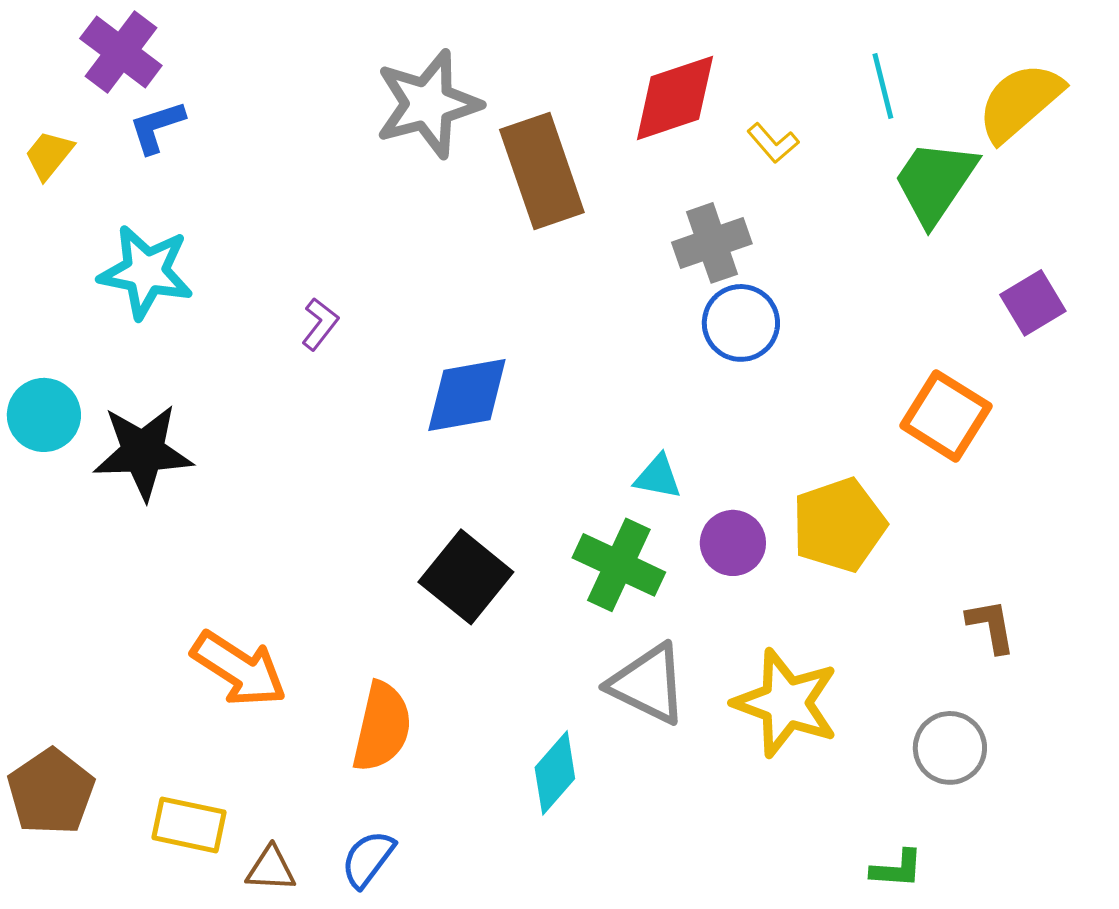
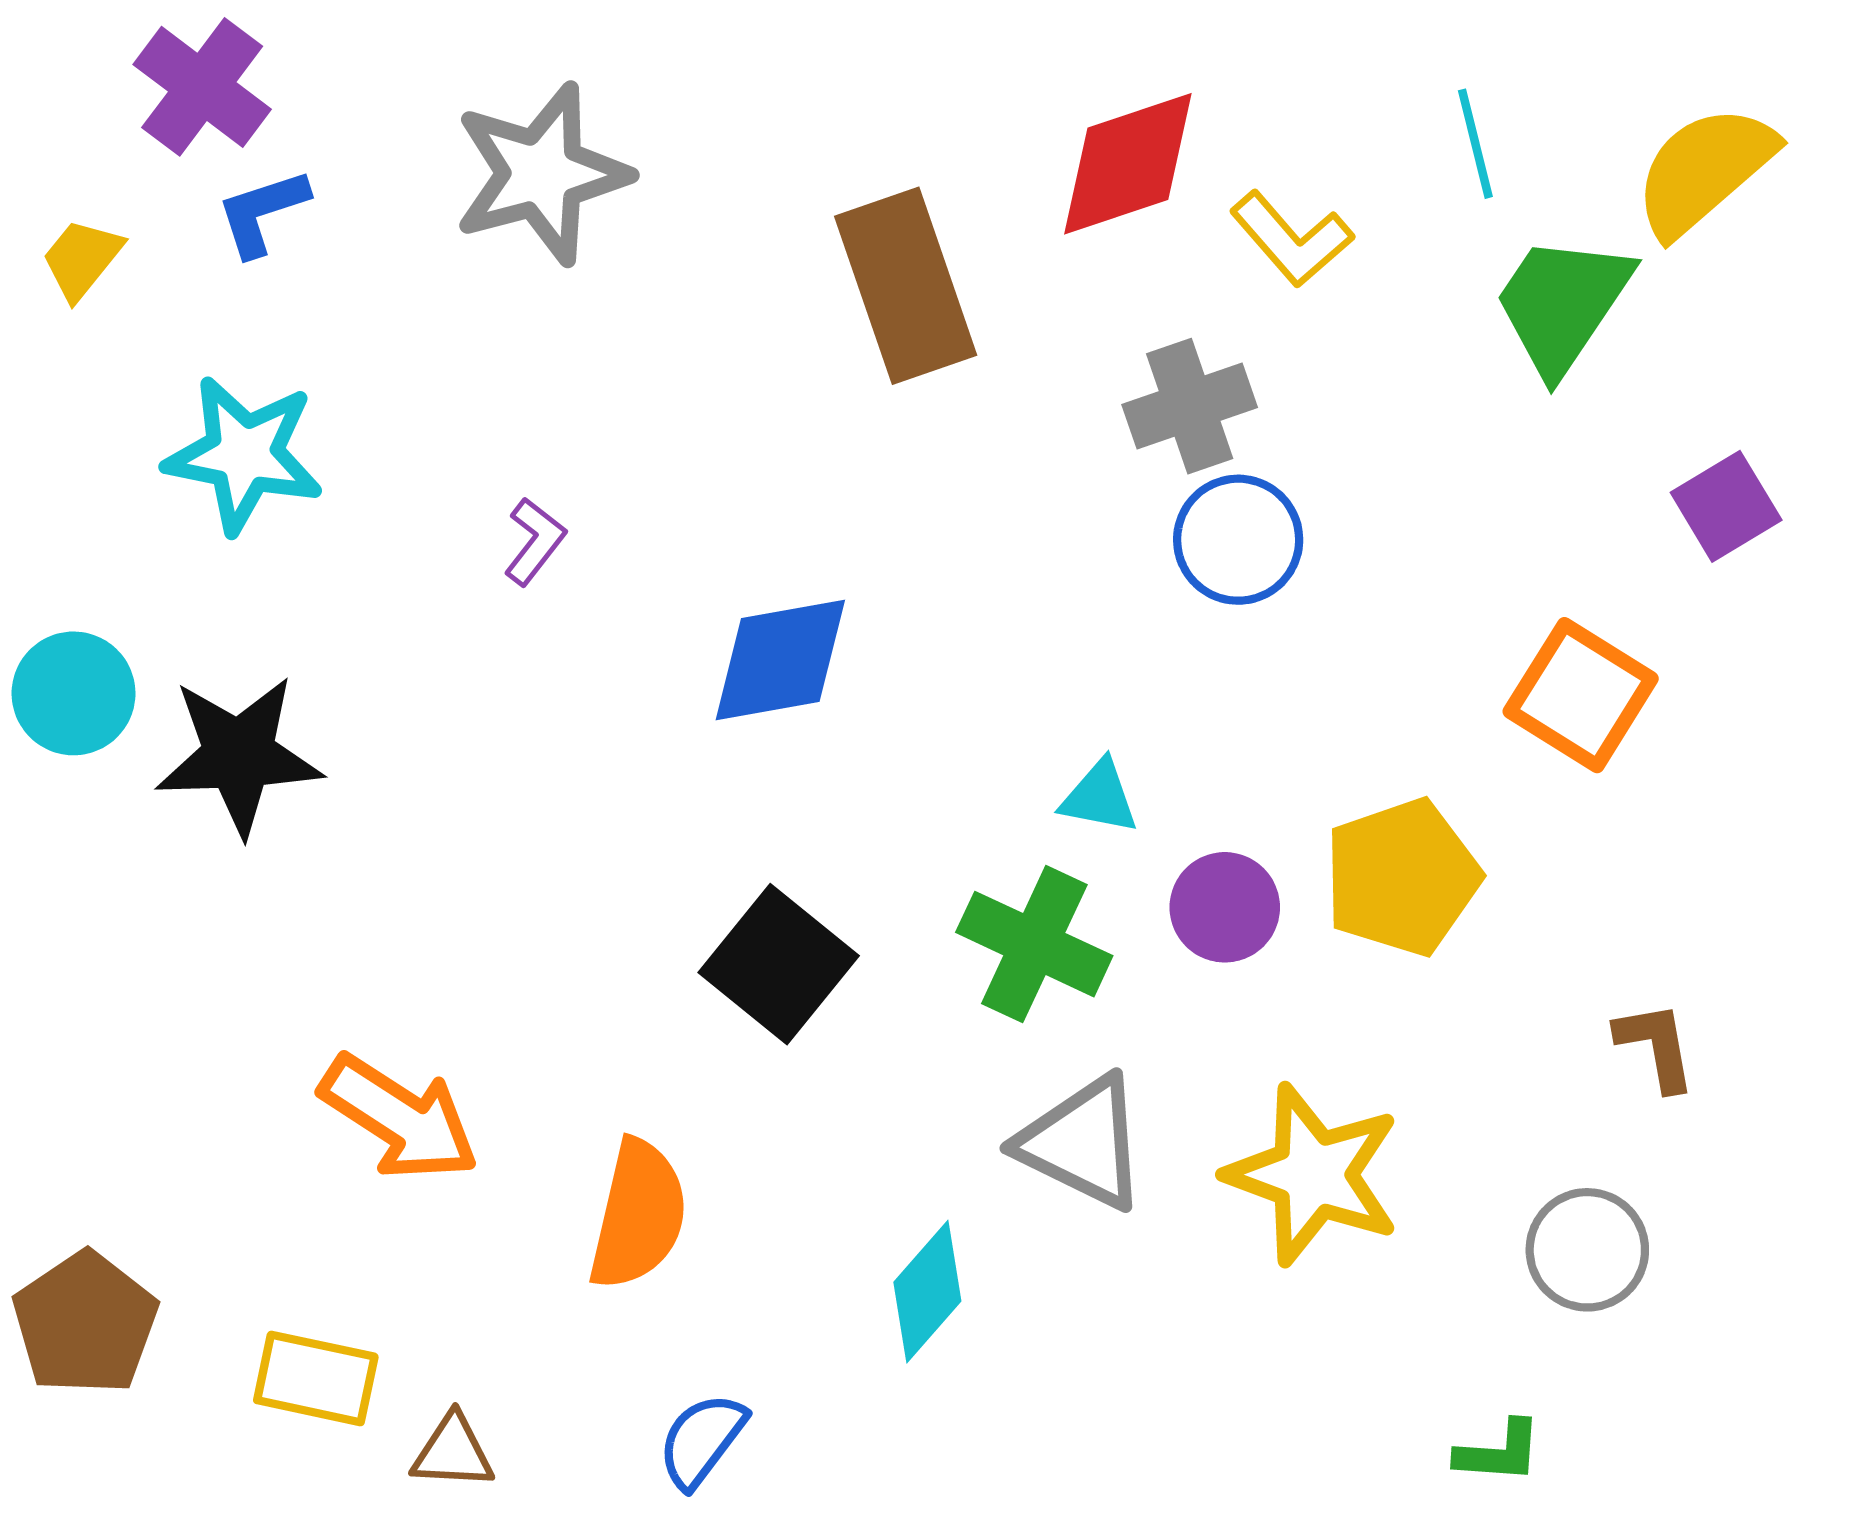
gray star: (428, 104) -> (541, 174), moved
yellow L-shape: (773, 143) -> (1292, 239), size x1.4
blue semicircle: (368, 859) -> (702, 1440), moved

